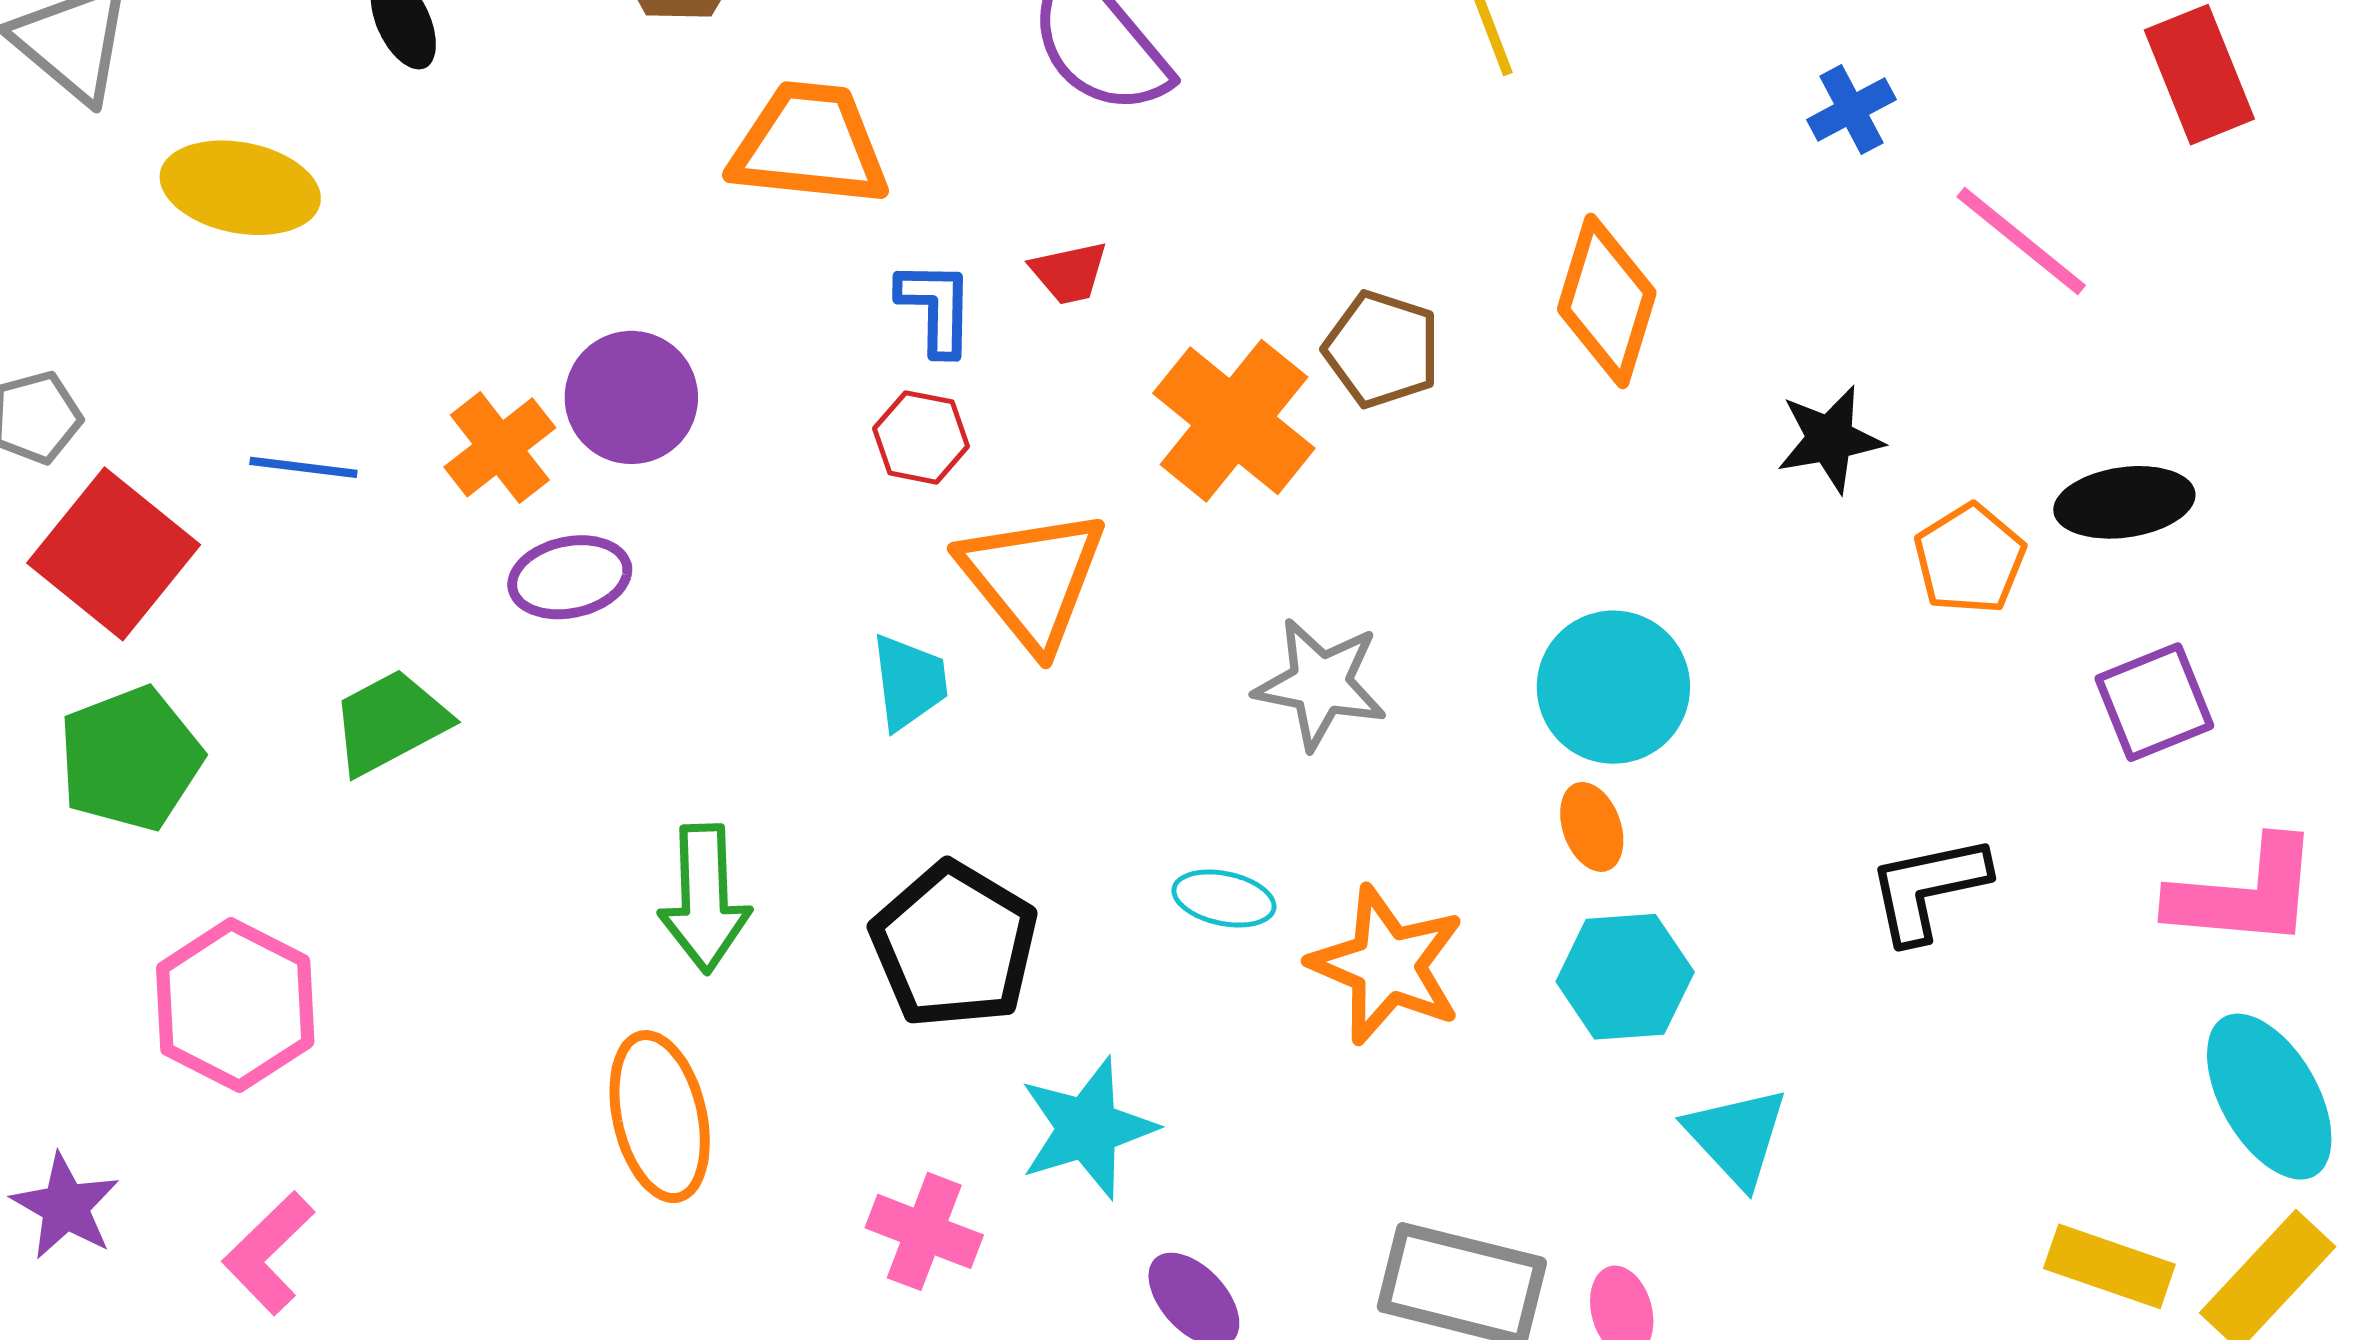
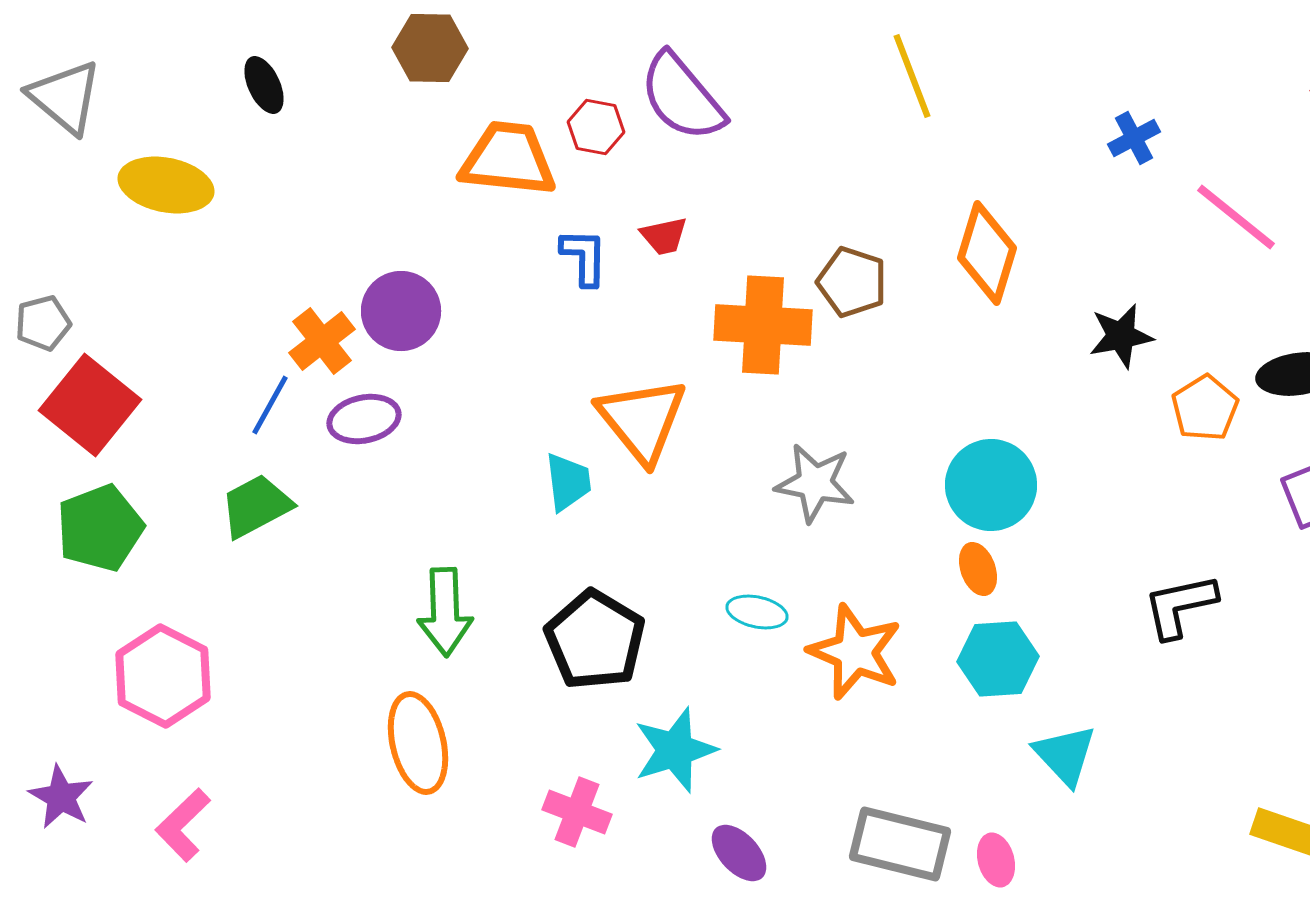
orange cross: (1234, 421) -> (763, 325), turned -36
red hexagon: (921, 437) -> (596, 127), moved
blue line: (303, 467) -> (270, 405), moved, turned -68

